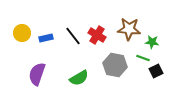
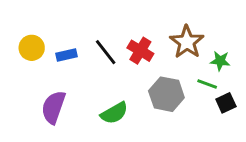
brown star: (129, 29) -> (187, 42), turned 30

